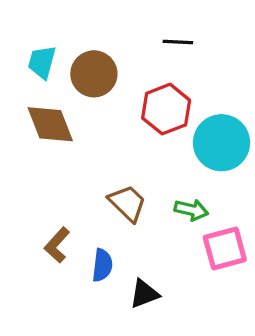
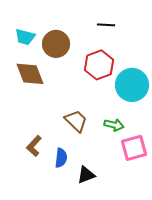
cyan trapezoid: (42, 62) -> (25, 37), turned -90

